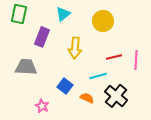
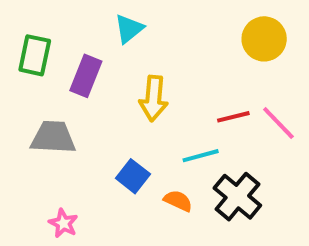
green rectangle: (19, 14) -> (35, 55), moved
yellow circle: (103, 21) -> (264, 39), moved
pink line: (136, 60) -> (278, 123), turned -48
pink star: (42, 106) -> (63, 223), moved

